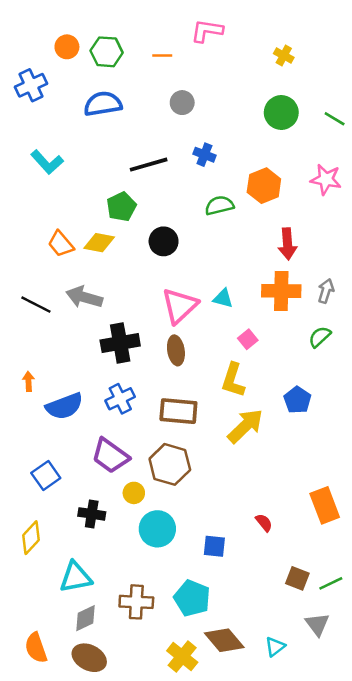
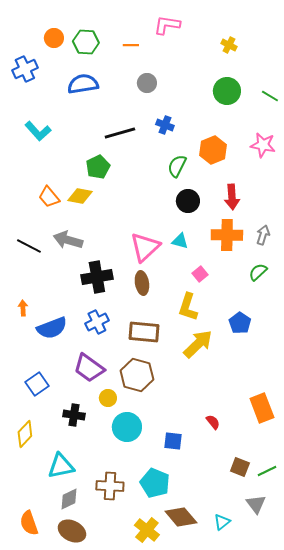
green semicircle: (219, 205) -> (177, 166), turned -50
black circle: (164, 241) -> (188, 201), moved

